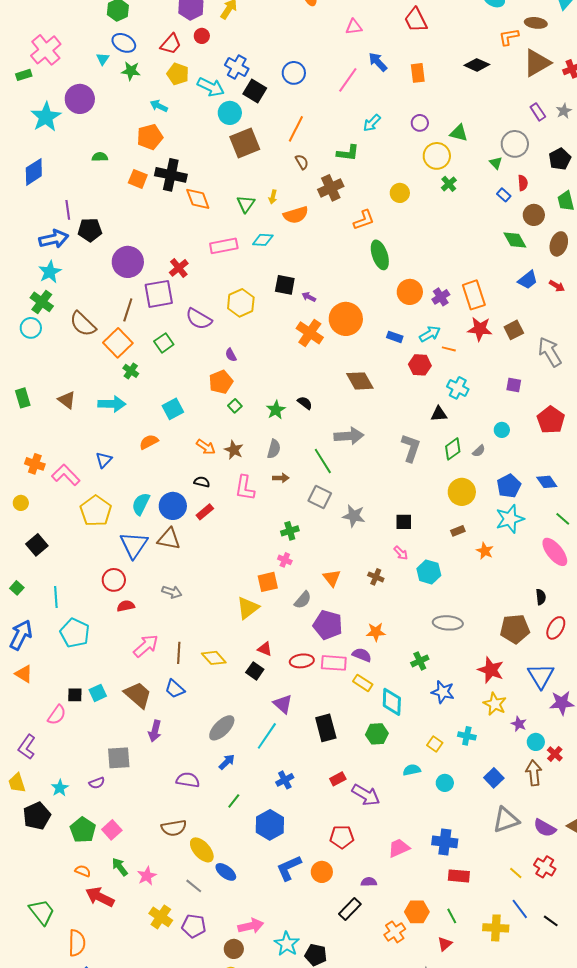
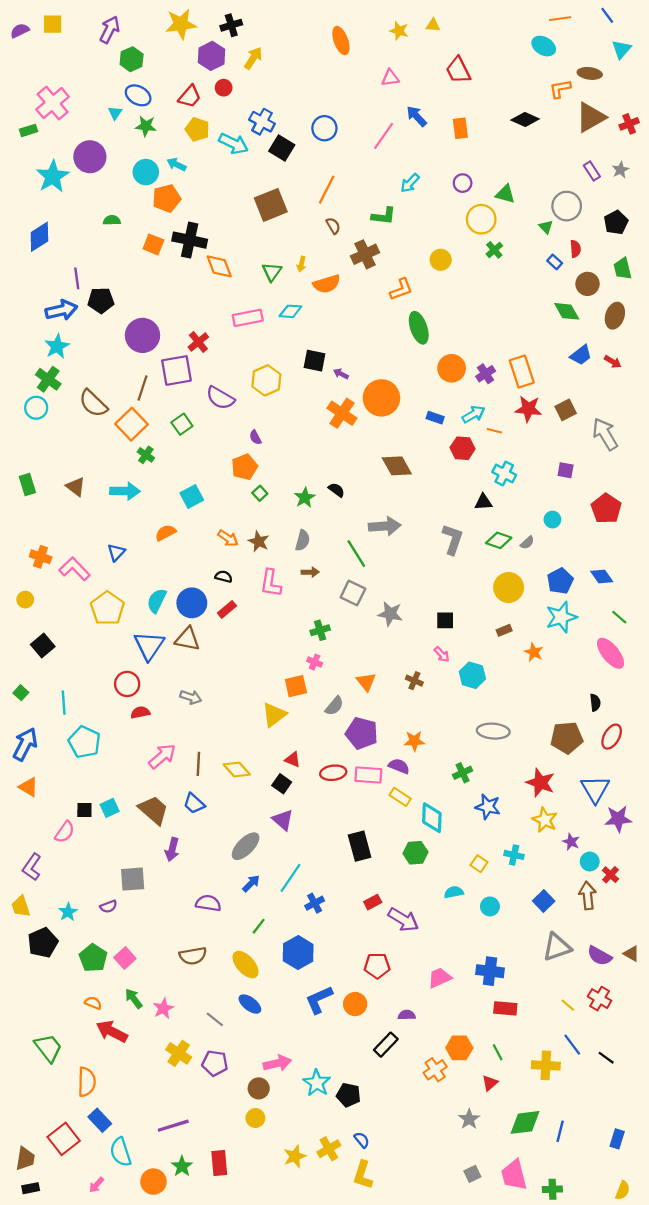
cyan circle: (230, 113) -> (146, 172), moved
green diamond: (453, 449) -> (499, 540), turned 55
purple triangle: (283, 704) -> (283, 820), moved
cyan line: (267, 736) -> (290, 878), moved
yellow ellipse: (202, 850) -> (246, 965), moved

